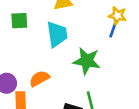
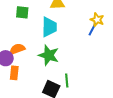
green star: (87, 61) -> (49, 55), moved
orange semicircle: (39, 79) -> (17, 49), moved

